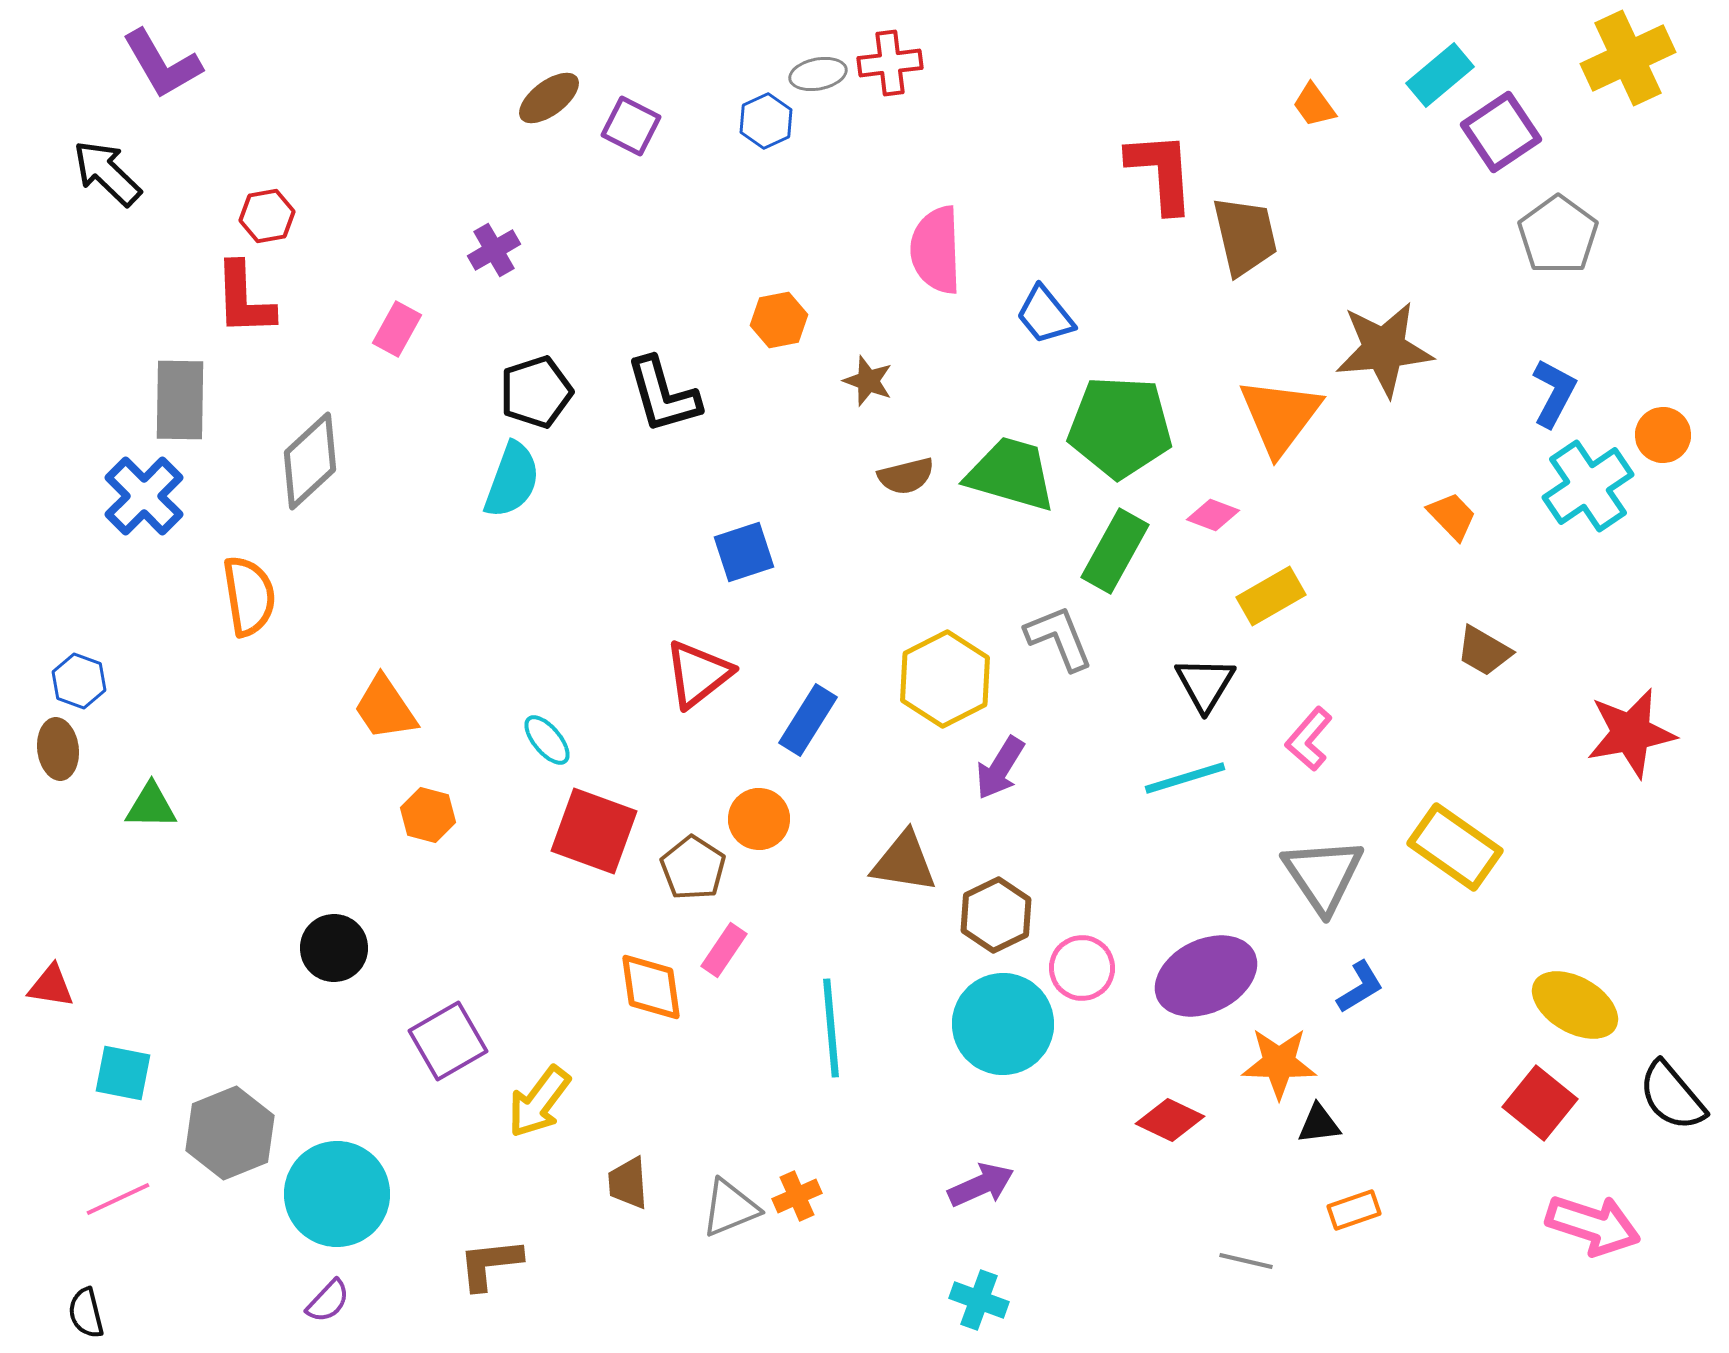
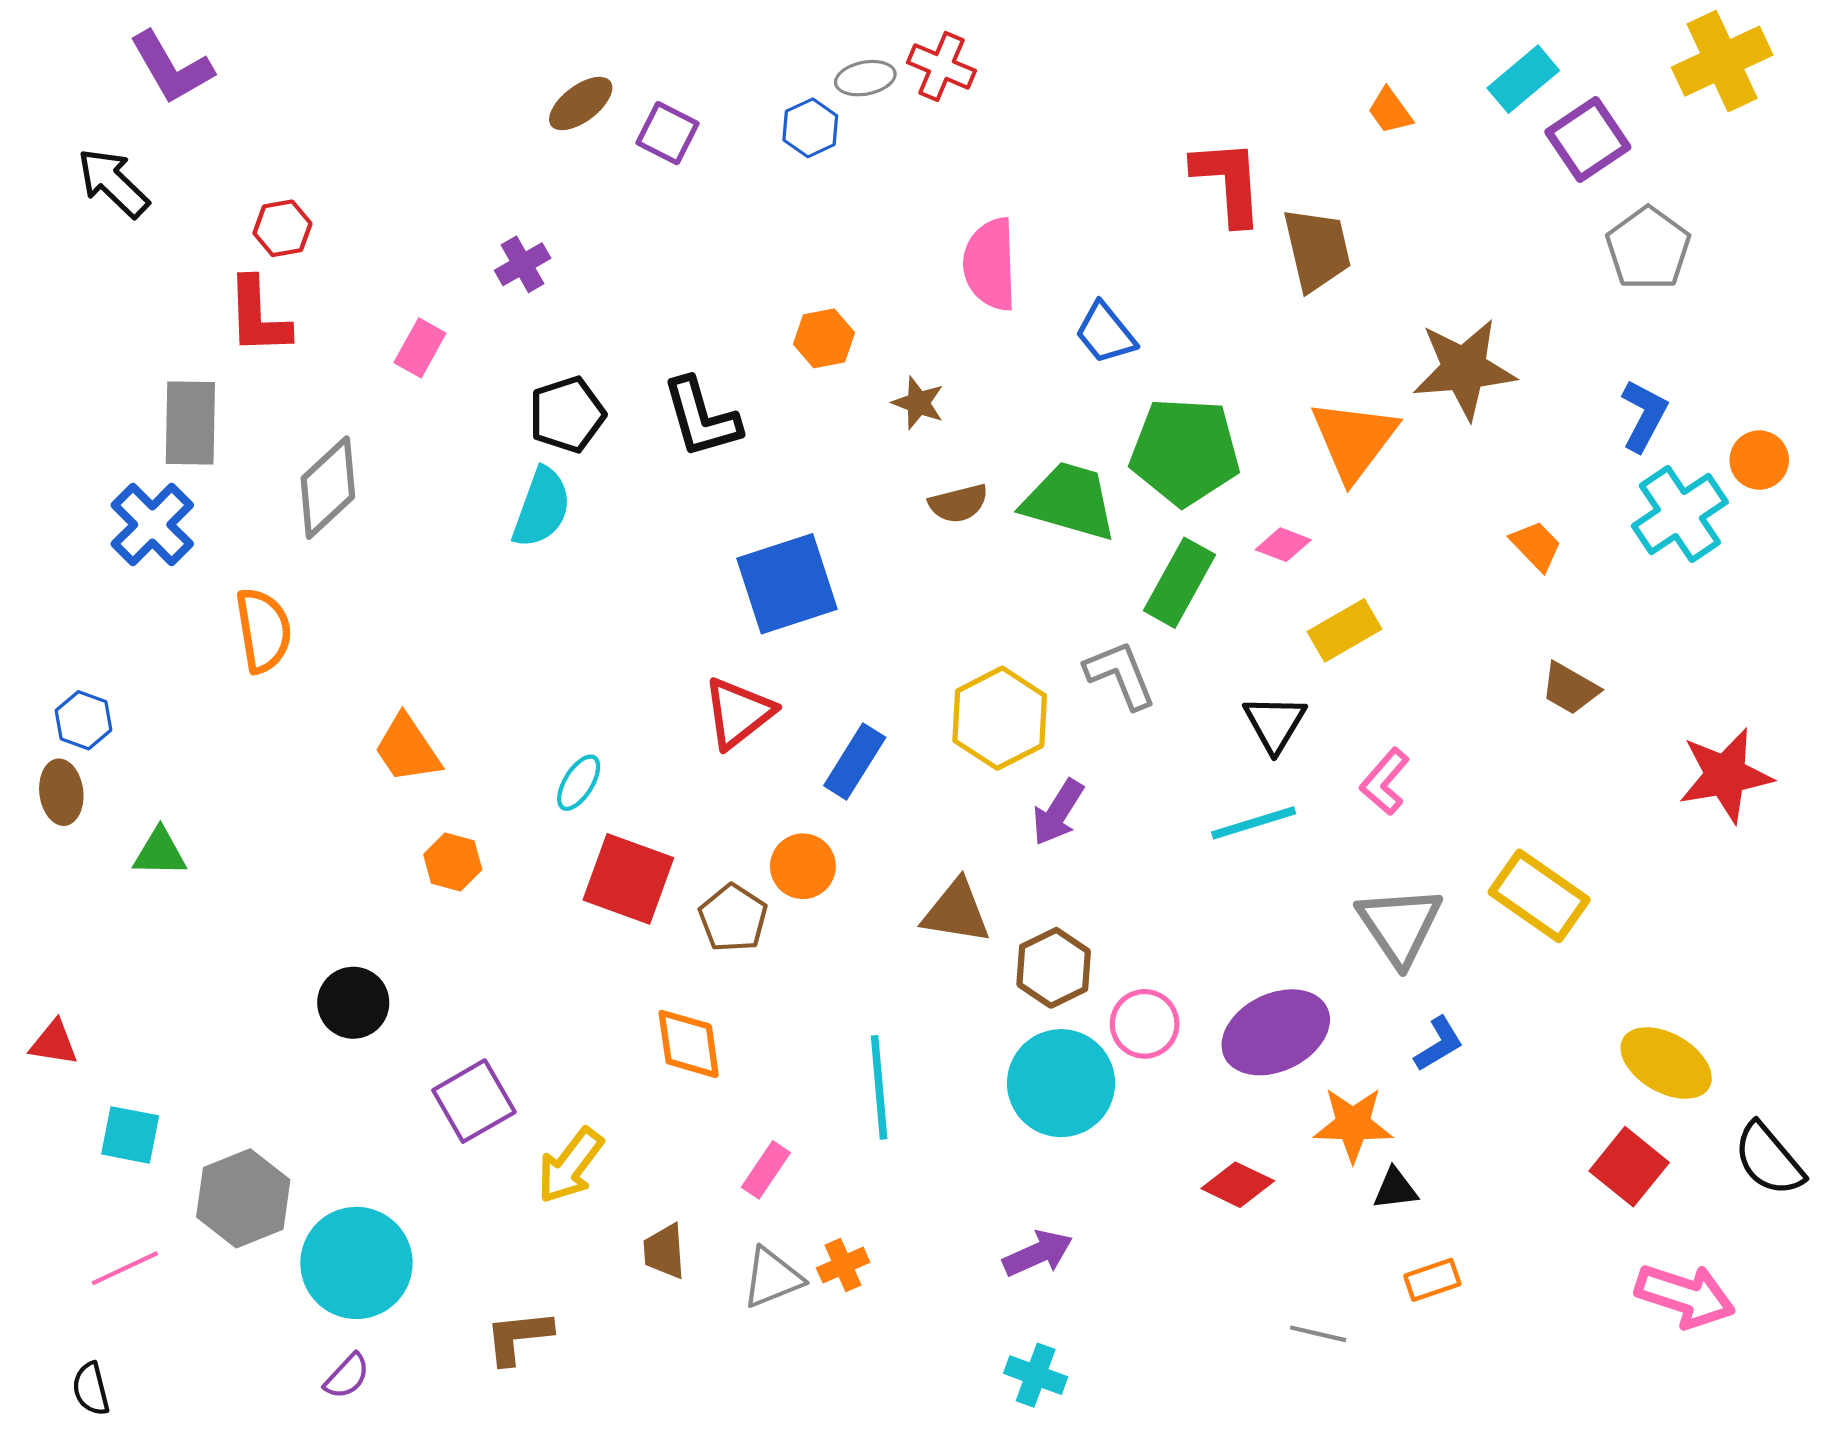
red cross: (890, 63) -> (941, 66), turned 30
blue square: (744, 552) -> (787, 584), size x1.6
cyan ellipse: (547, 740) -> (579, 783), turned 72
pink rectangle: (724, 950) -> (766, 1170), moved

